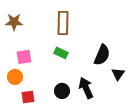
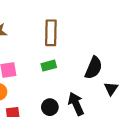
green rectangle: (61, 53) -> (49, 66), turned -40

